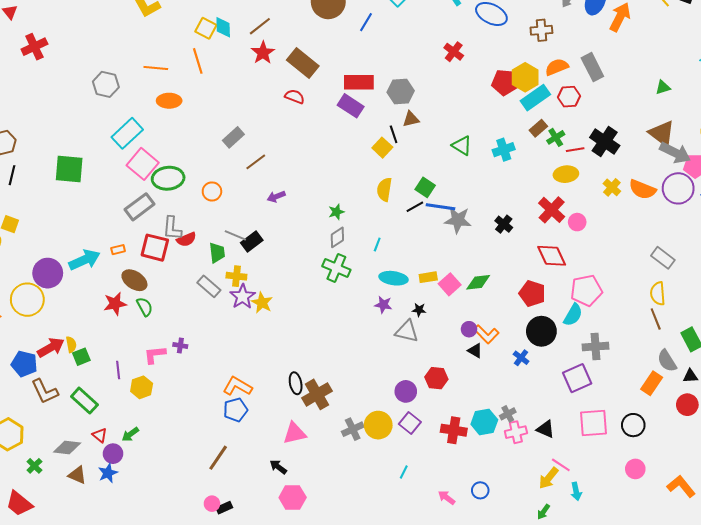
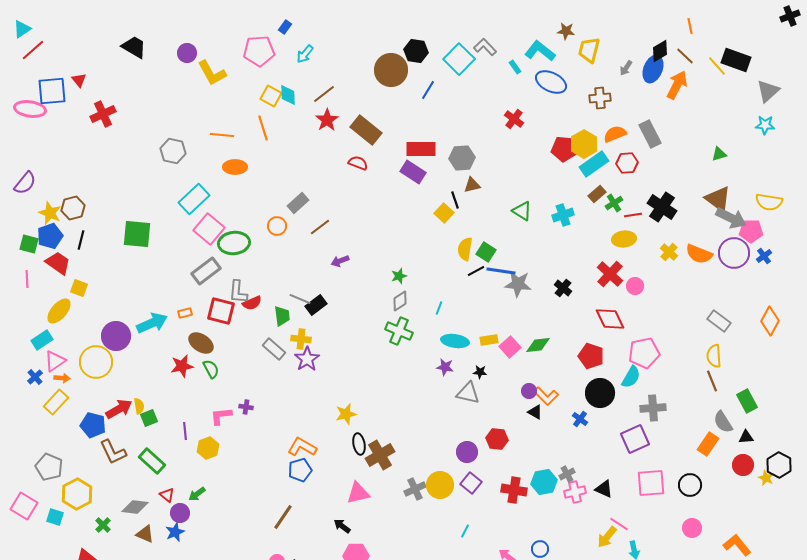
yellow semicircle: (384, 189) -> (465, 249), moved
orange circle: (212, 191) -> (277, 226), moved
yellow star: (262, 303) -> (346, 414), moved, turned 30

